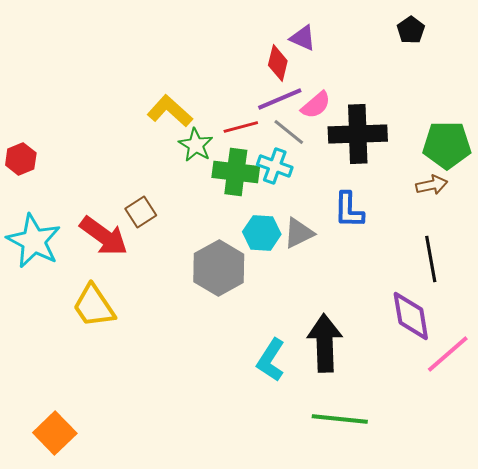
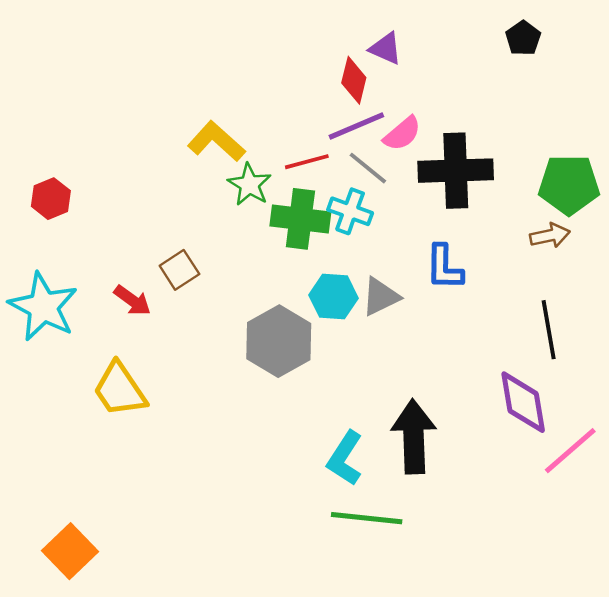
red hexagon: (21, 159) -> (51, 199), moved
red arrow: (104, 236) -> (132, 300), size x0.6
green line: (340, 419) -> (367, 518), moved

